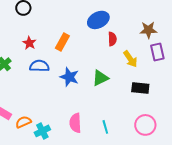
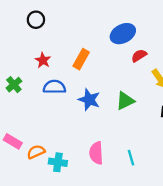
red semicircle: (112, 39) -> (139, 56), turned -120
cyan cross: (42, 131) -> (58, 162), turned 35

